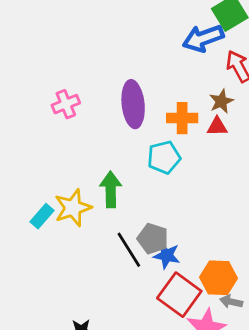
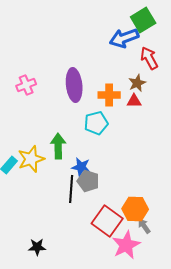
black line: (129, 250) -> (71, 189), turned 36
blue star: (167, 255) -> (81, 167), moved
gray arrow: (231, 302) -> (144, 226), turned 42

